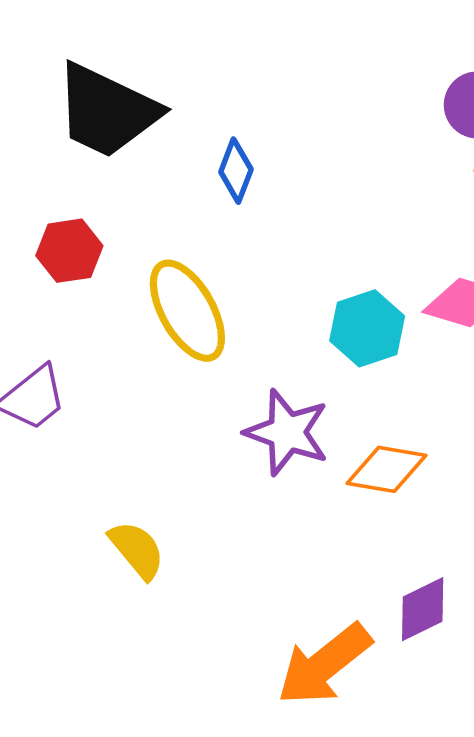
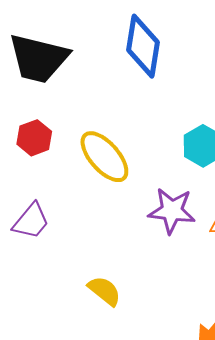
blue diamond: (236, 171) -> (143, 46), moved, size x1.8

